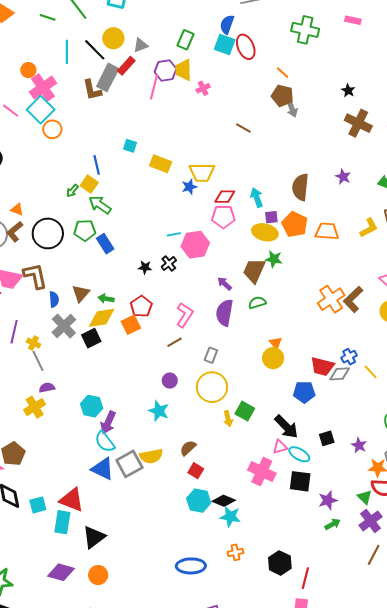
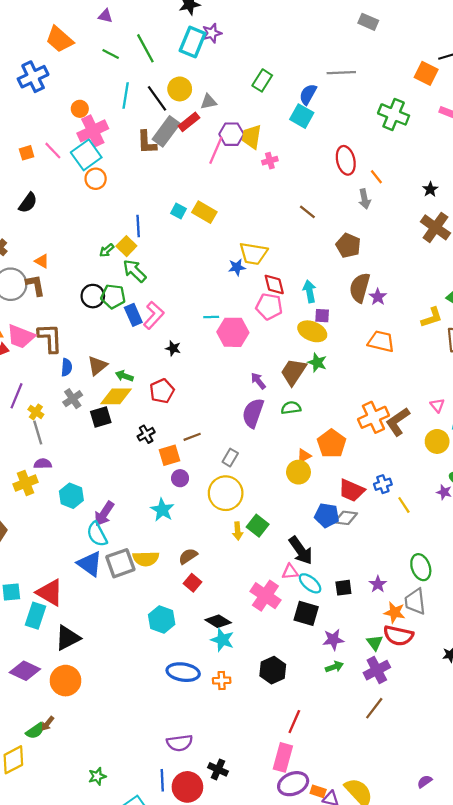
green rectangle: (185, 40) -> (262, 80), moved
red ellipse: (246, 47) -> (346, 160), moved
orange line: (283, 73) -> (376, 177), moved
brown pentagon: (282, 96) -> (348, 245), moved
yellow rectangle: (161, 164) -> (204, 212), moved
purple star: (343, 177) -> (378, 297), moved
red diamond: (225, 197) -> (274, 285), turned 65
orange pentagon: (295, 224) -> (332, 444), moved
yellow L-shape: (369, 228) -> (432, 317), moved
brown L-shape: (15, 232) -> (35, 285), turned 110
black circle: (48, 233) -> (93, 296), moved, size x0.7
black cross: (169, 263) -> (146, 434), moved
pink L-shape: (185, 315) -> (154, 315), moved
orange square: (131, 325) -> (169, 455), moved
gray cross: (64, 326) -> (73, 399), size x0.7
orange triangle: (276, 343) -> (304, 456), turned 32
gray diamond: (340, 374) -> (346, 518), moved
cyan hexagon: (92, 406) -> (71, 496), moved
black square: (327, 438) -> (343, 588), moved
cyan hexagon: (199, 501) -> (162, 620), moved
black hexagon: (280, 563) -> (273, 670), moved
blue ellipse: (191, 566) -> (183, 672), moved
orange circle: (98, 575) -> (65, 681), size x1.4

